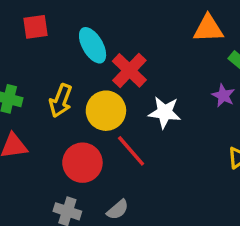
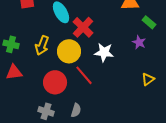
gray semicircle: (118, 210) -> (76, 110), turned -32

